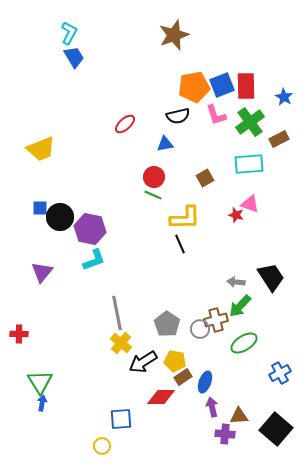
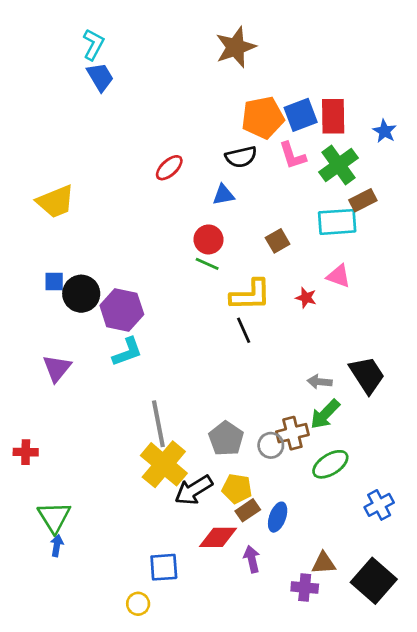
brown rectangle: (279, 139) -> (363, 200), moved
red star: (236, 215) -> (306, 298), moved
yellow cross: (121, 343) -> (164, 464), size x1.6
purple arrow: (212, 407) -> (252, 559), moved

